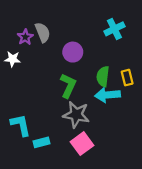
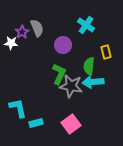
cyan cross: (114, 29) -> (86, 25), moved, turned -30
white star: (13, 59) -> (11, 43), moved
yellow rectangle: (127, 78) -> (106, 52), moved
gray star: (76, 115) -> (71, 86), moved

